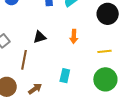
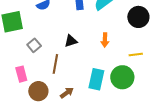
cyan rectangle: (65, 76) -> (96, 79), size x1.5
green circle: (105, 79) -> (122, 77), moved

